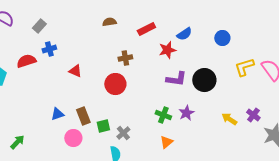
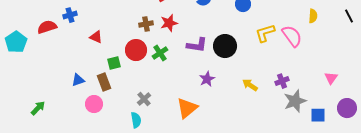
red star: (167, 50) -> (169, 23), moved
green cross: (163, 115) -> (160, 53), moved, turned 35
purple cross: (253, 115) -> (282, 81), moved, turned 32
green square: (103, 126) -> (114, 63), moved
orange triangle: (166, 142) -> (187, 108), size x1.6

